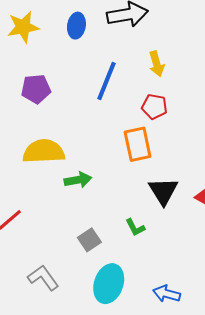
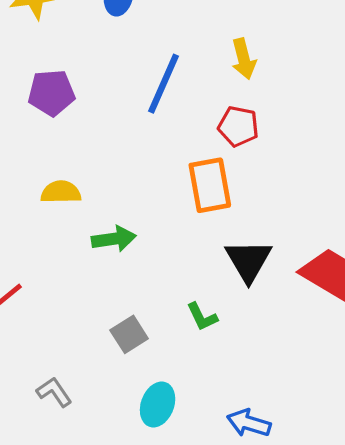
yellow semicircle: (44, 151) -> (61, 192), size x0.6
gray L-shape: (43, 278) -> (54, 392), size x0.7
cyan ellipse: (109, 284) -> (158, 404), size x0.7

